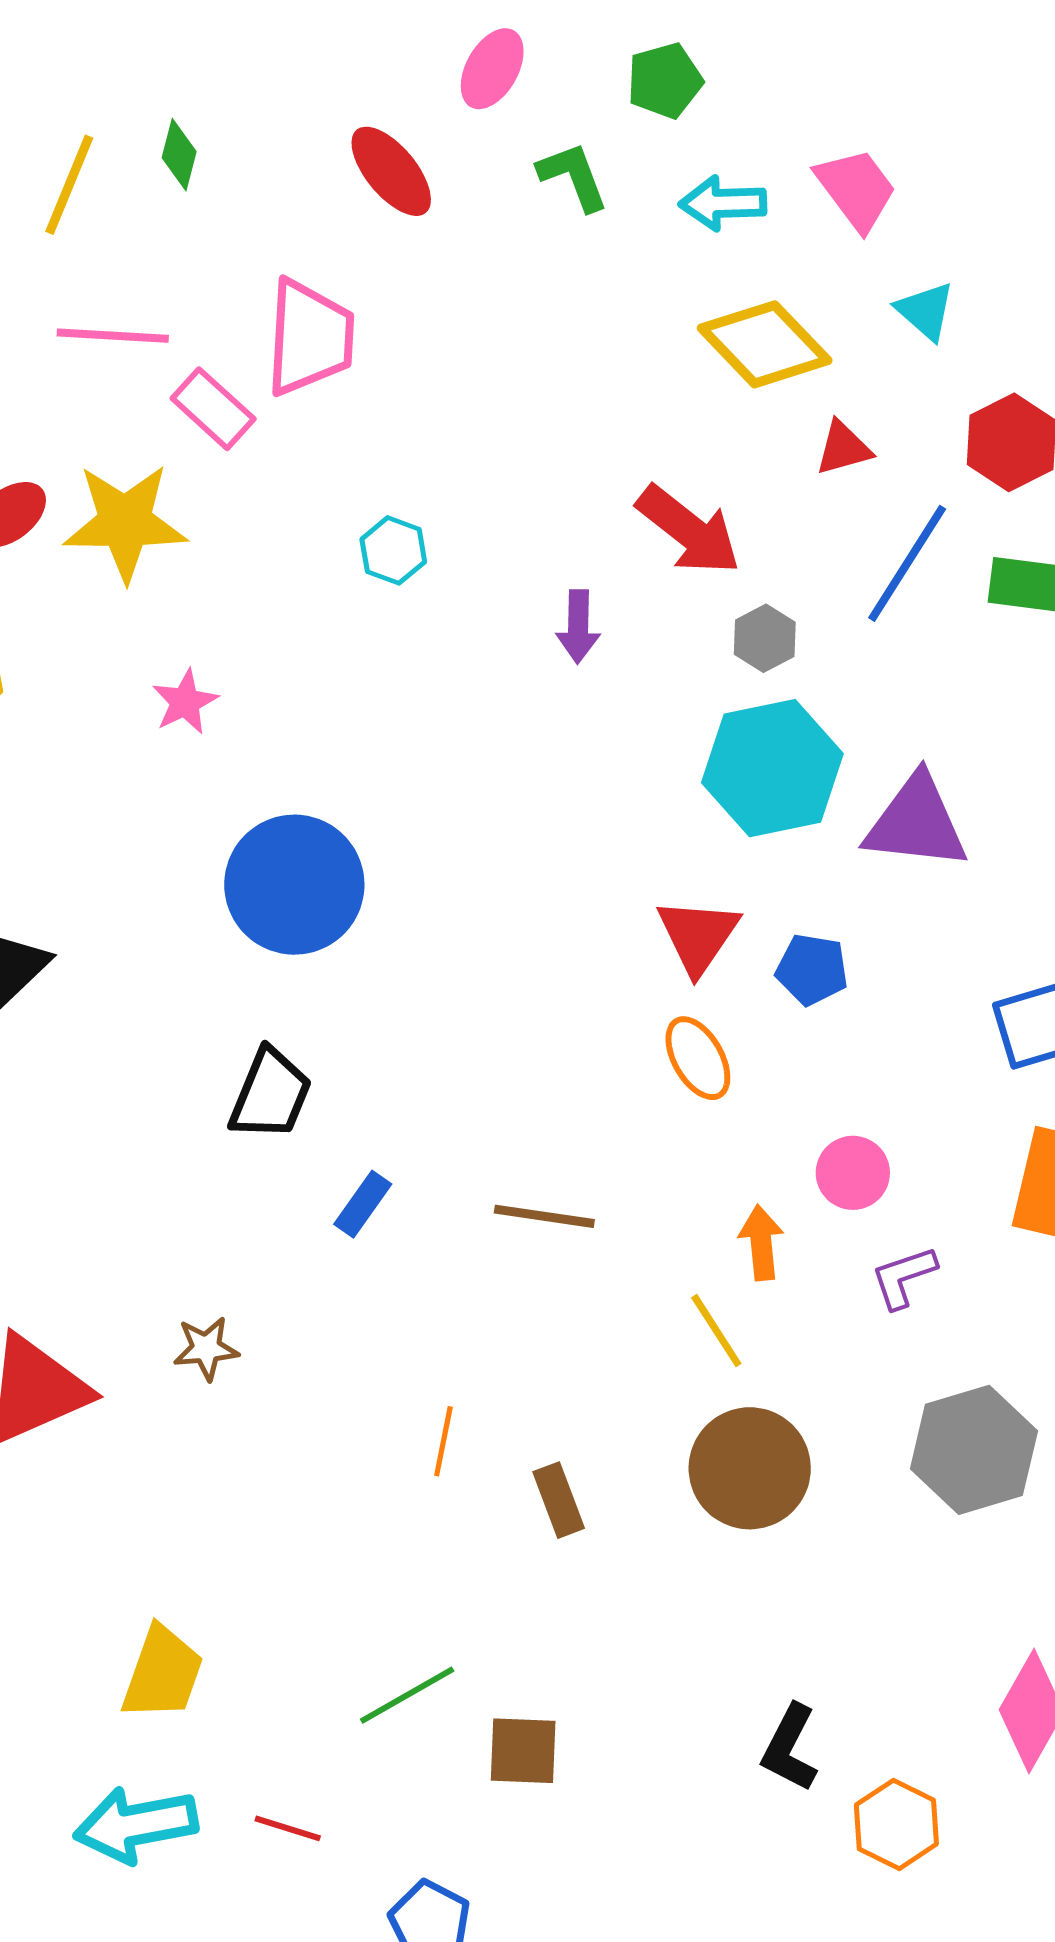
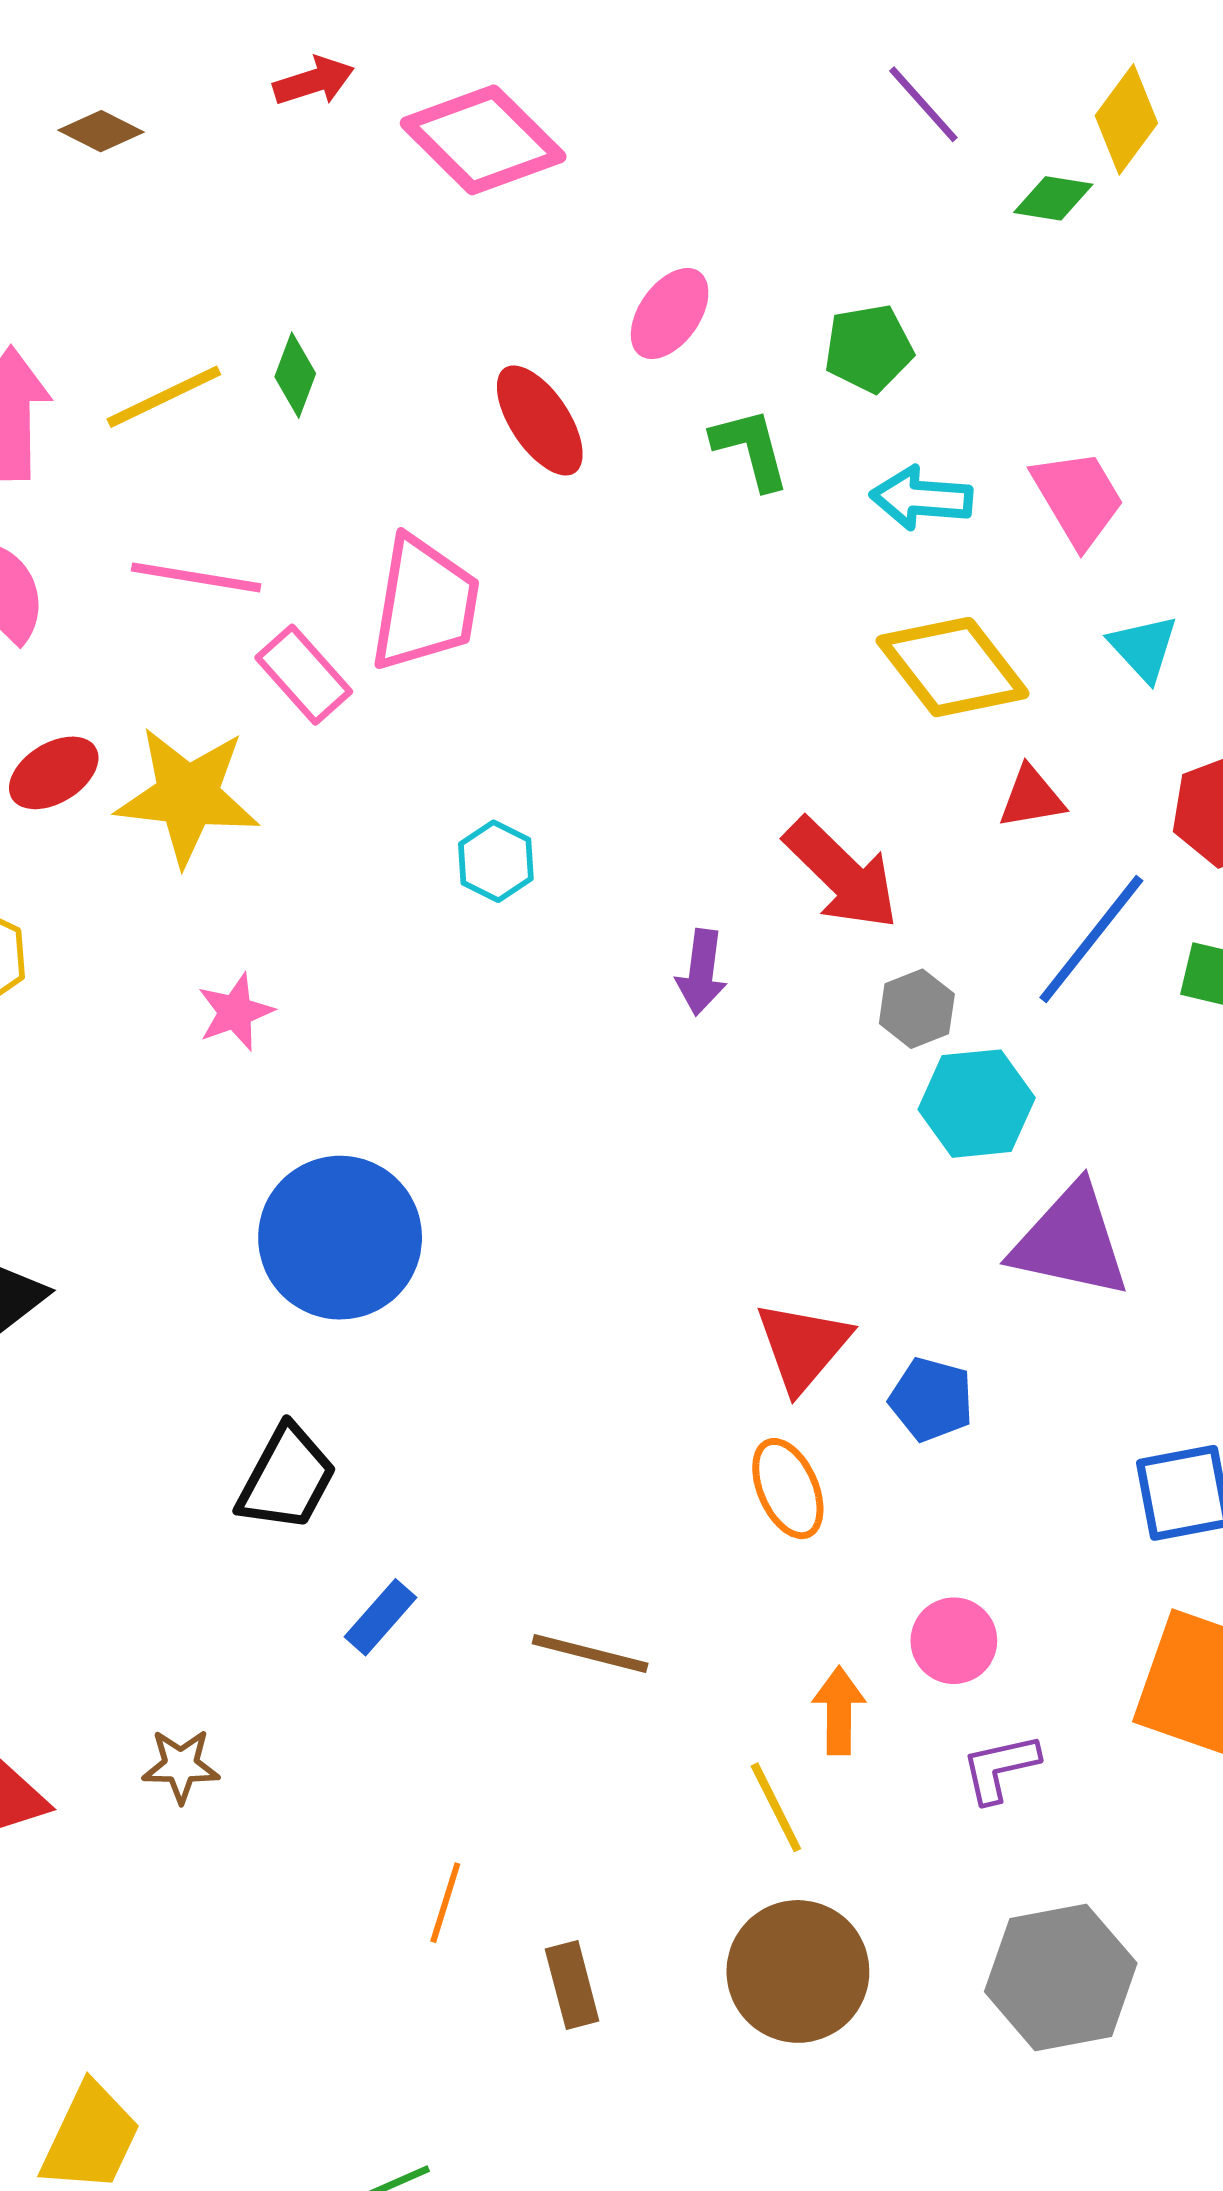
yellow line: (69, 185) -> (164, 397), turned 36
cyan hexagon: (772, 768) -> (977, 1104), moved, size x0.7

